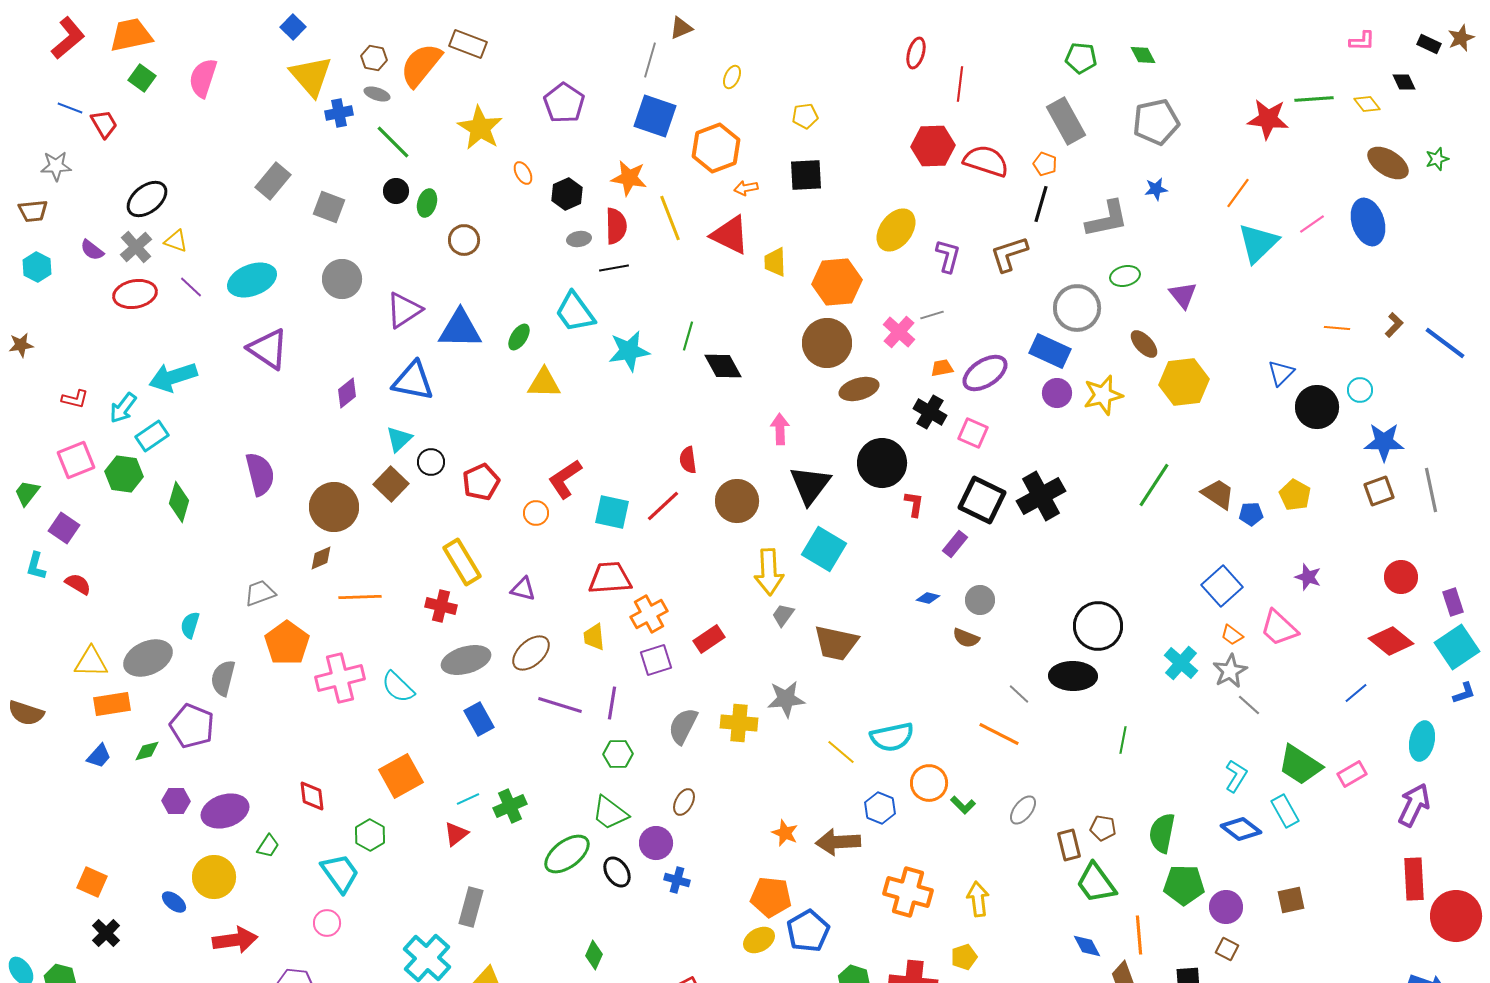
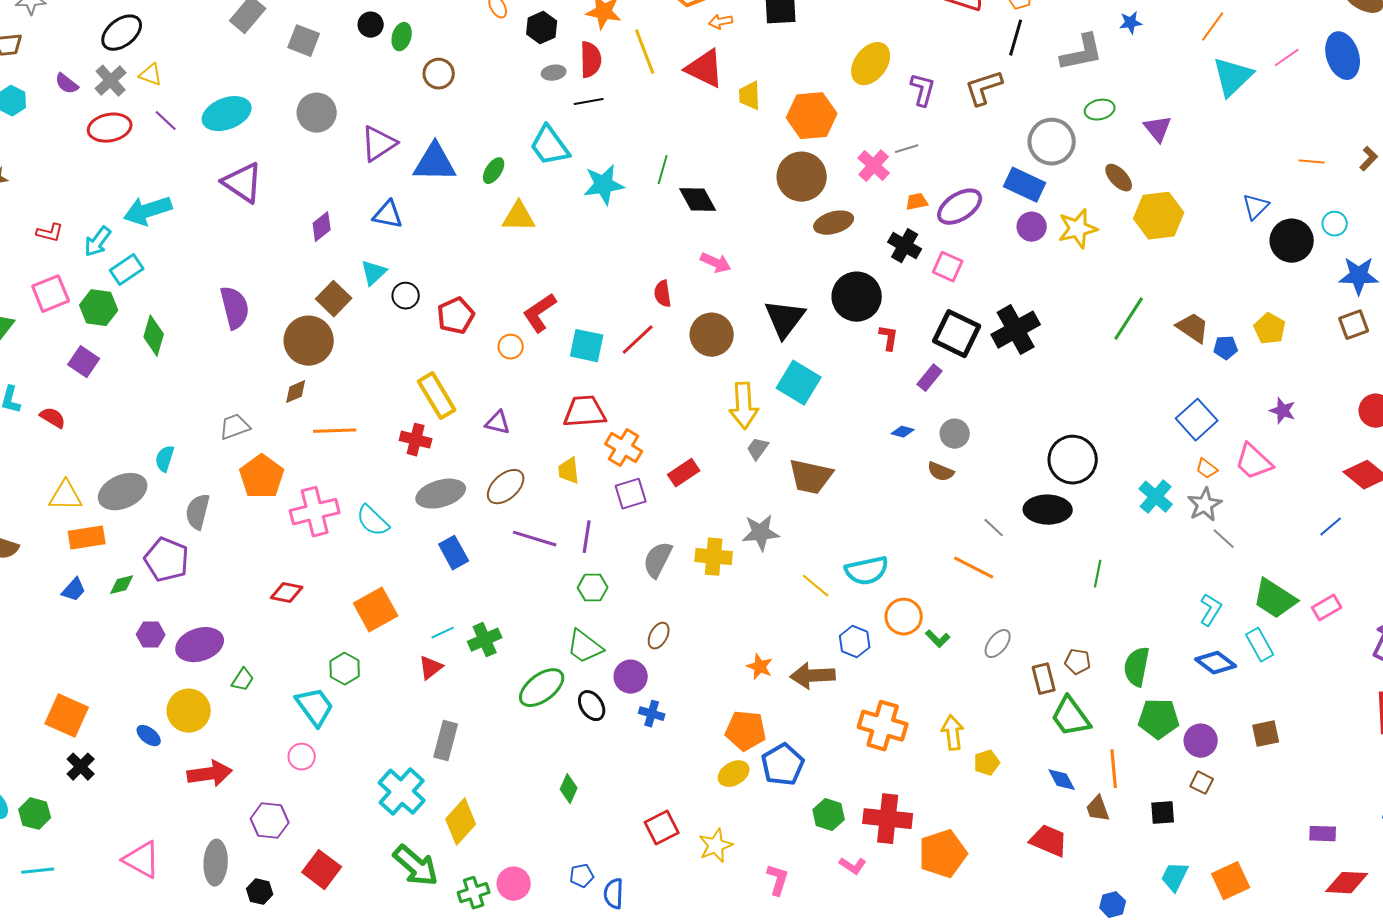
blue triangle: (413, 381) -> (388, 215), size x0.7
pink arrow: (780, 429) -> (716, 263), moved, turned 116
brown square: (391, 484) -> (334, 299), moved
purple square: (64, 528) -> (84, 362), moved
orange cross: (649, 614) -> (624, 448), turned -30
red diamond: (312, 796) -> (287, 593), moved, turned -72
orange square: (92, 882) -> (67, 716), size x1.4
yellow pentagon: (964, 957) -> (987, 763), moved

